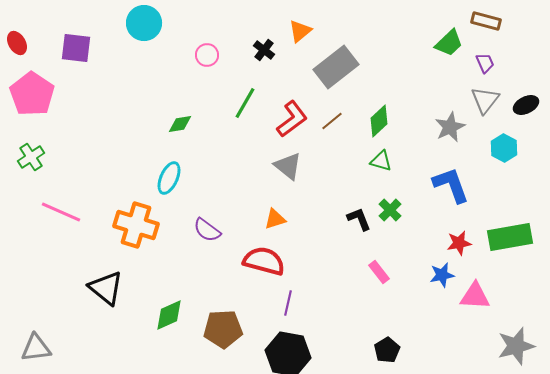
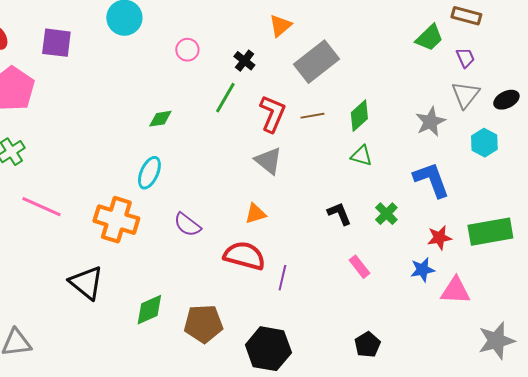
black cross: (264, 50) -> (244, 61), moved
red L-shape: (292, 119) -> (272, 114), turned -30
brown line: (332, 121) -> (312, 116), turned 30
green cross: (390, 210) -> (386, 214), moved
purple line: (288, 303) -> (282, 278), moved

